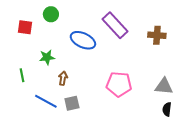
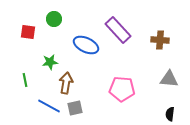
brown arrow: (63, 78) -> (66, 83), size x1.5
gray triangle: (164, 86) -> (169, 79), moved

